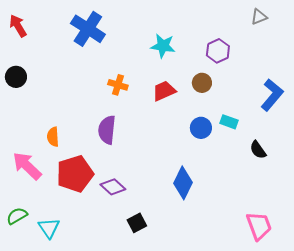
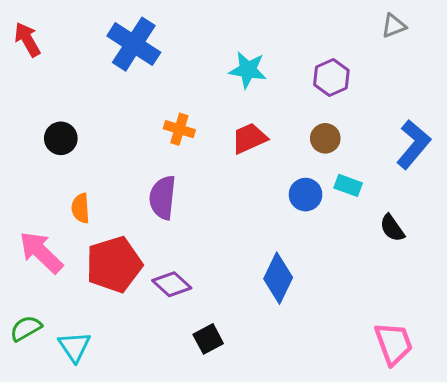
black circle: (16, 77) -> (61, 138), moved
brown circle: (202, 83) -> (325, 138), moved

